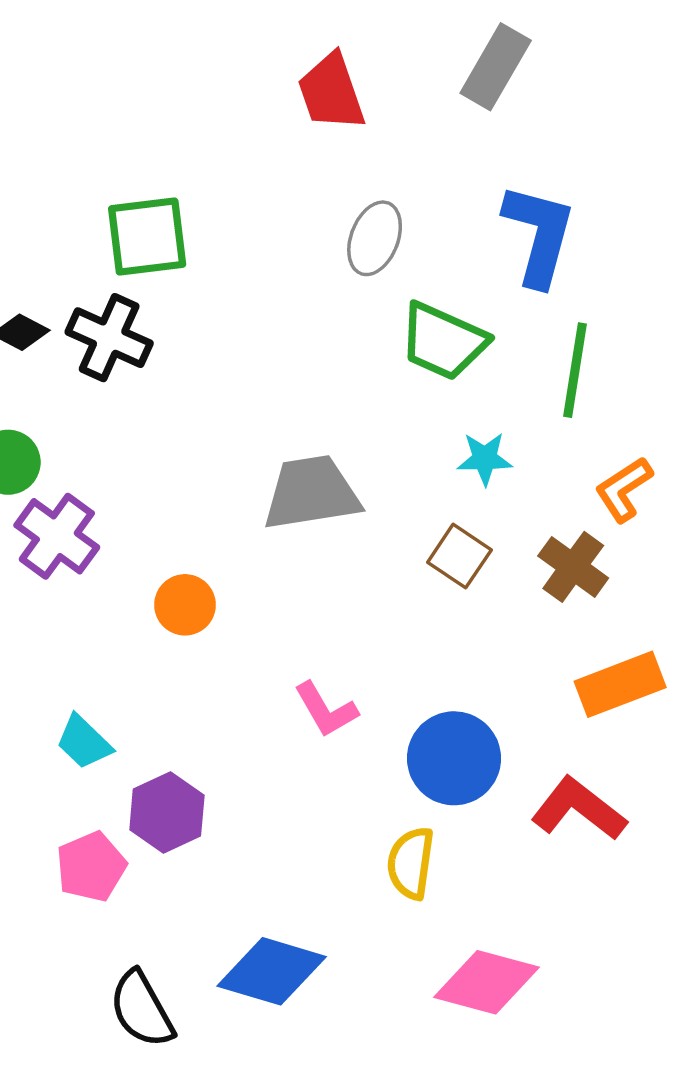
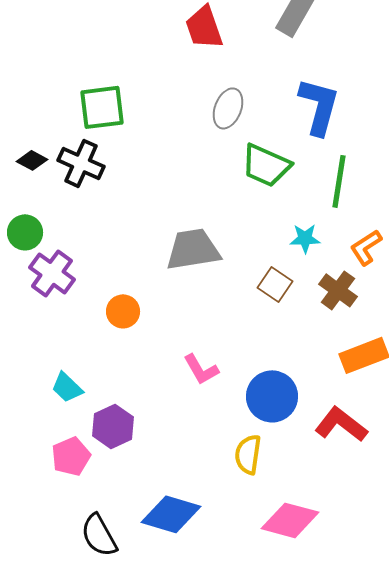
cyan star: (485, 459) -> (305, 238), moved

